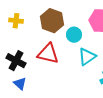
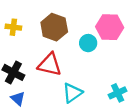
cyan circle: (74, 35) -> (88, 43), moved
cyan triangle: (87, 57) -> (72, 93), moved

